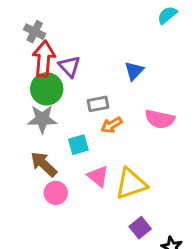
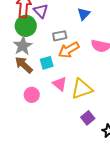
gray star: (42, 119) -> (23, 46), turned -30
orange arrow: (111, 125) -> (69, 50), size x1.5
brown arrow: (44, 164) -> (24, 65), moved

